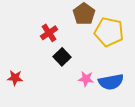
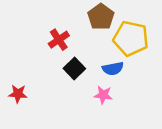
blue semicircle: (111, 82) -> (113, 69), moved, size x0.7

